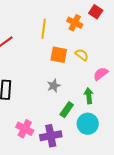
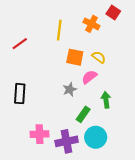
pink semicircle: (101, 74) -> (89, 77), moved
cyan circle: (88, 124) -> (96, 137), moved
pink cross: (25, 129) -> (40, 134), turned -30

